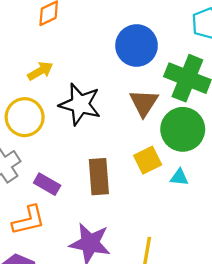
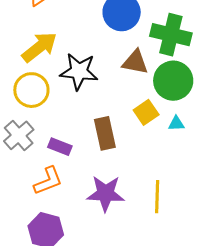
yellow arrow: (40, 71) -> (39, 47), size x1.6
brown triangle: (144, 103) -> (135, 62), turned -44

